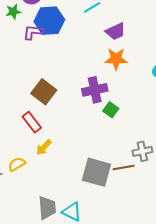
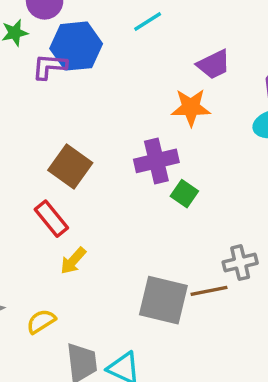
purple trapezoid: (115, 31) -> (214, 64), moved
yellow semicircle: (17, 164) -> (41, 321), moved

